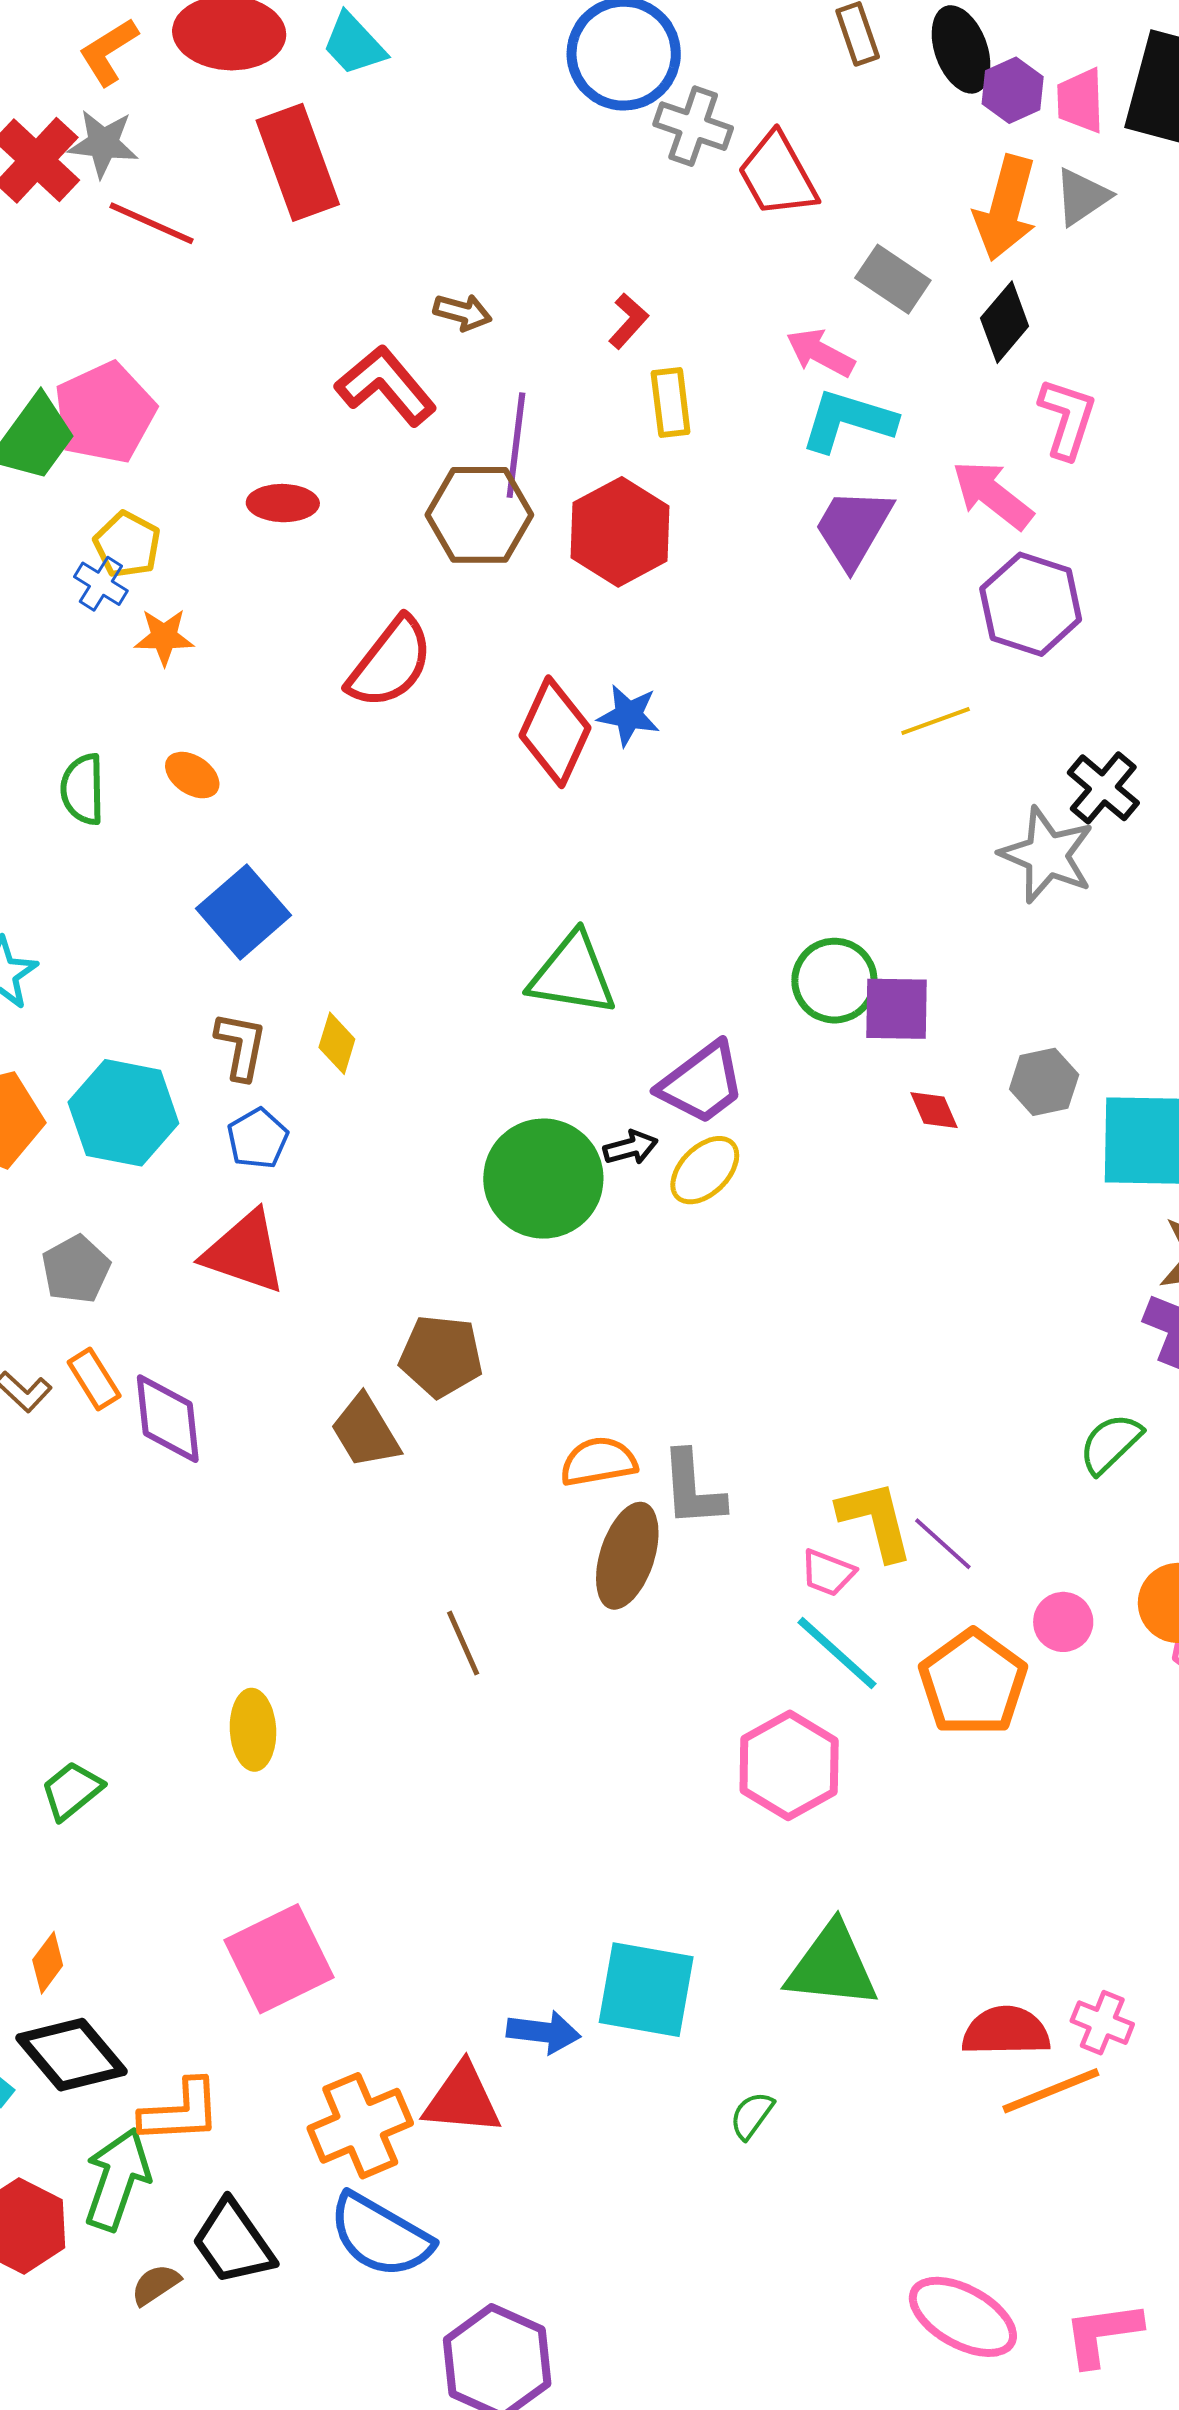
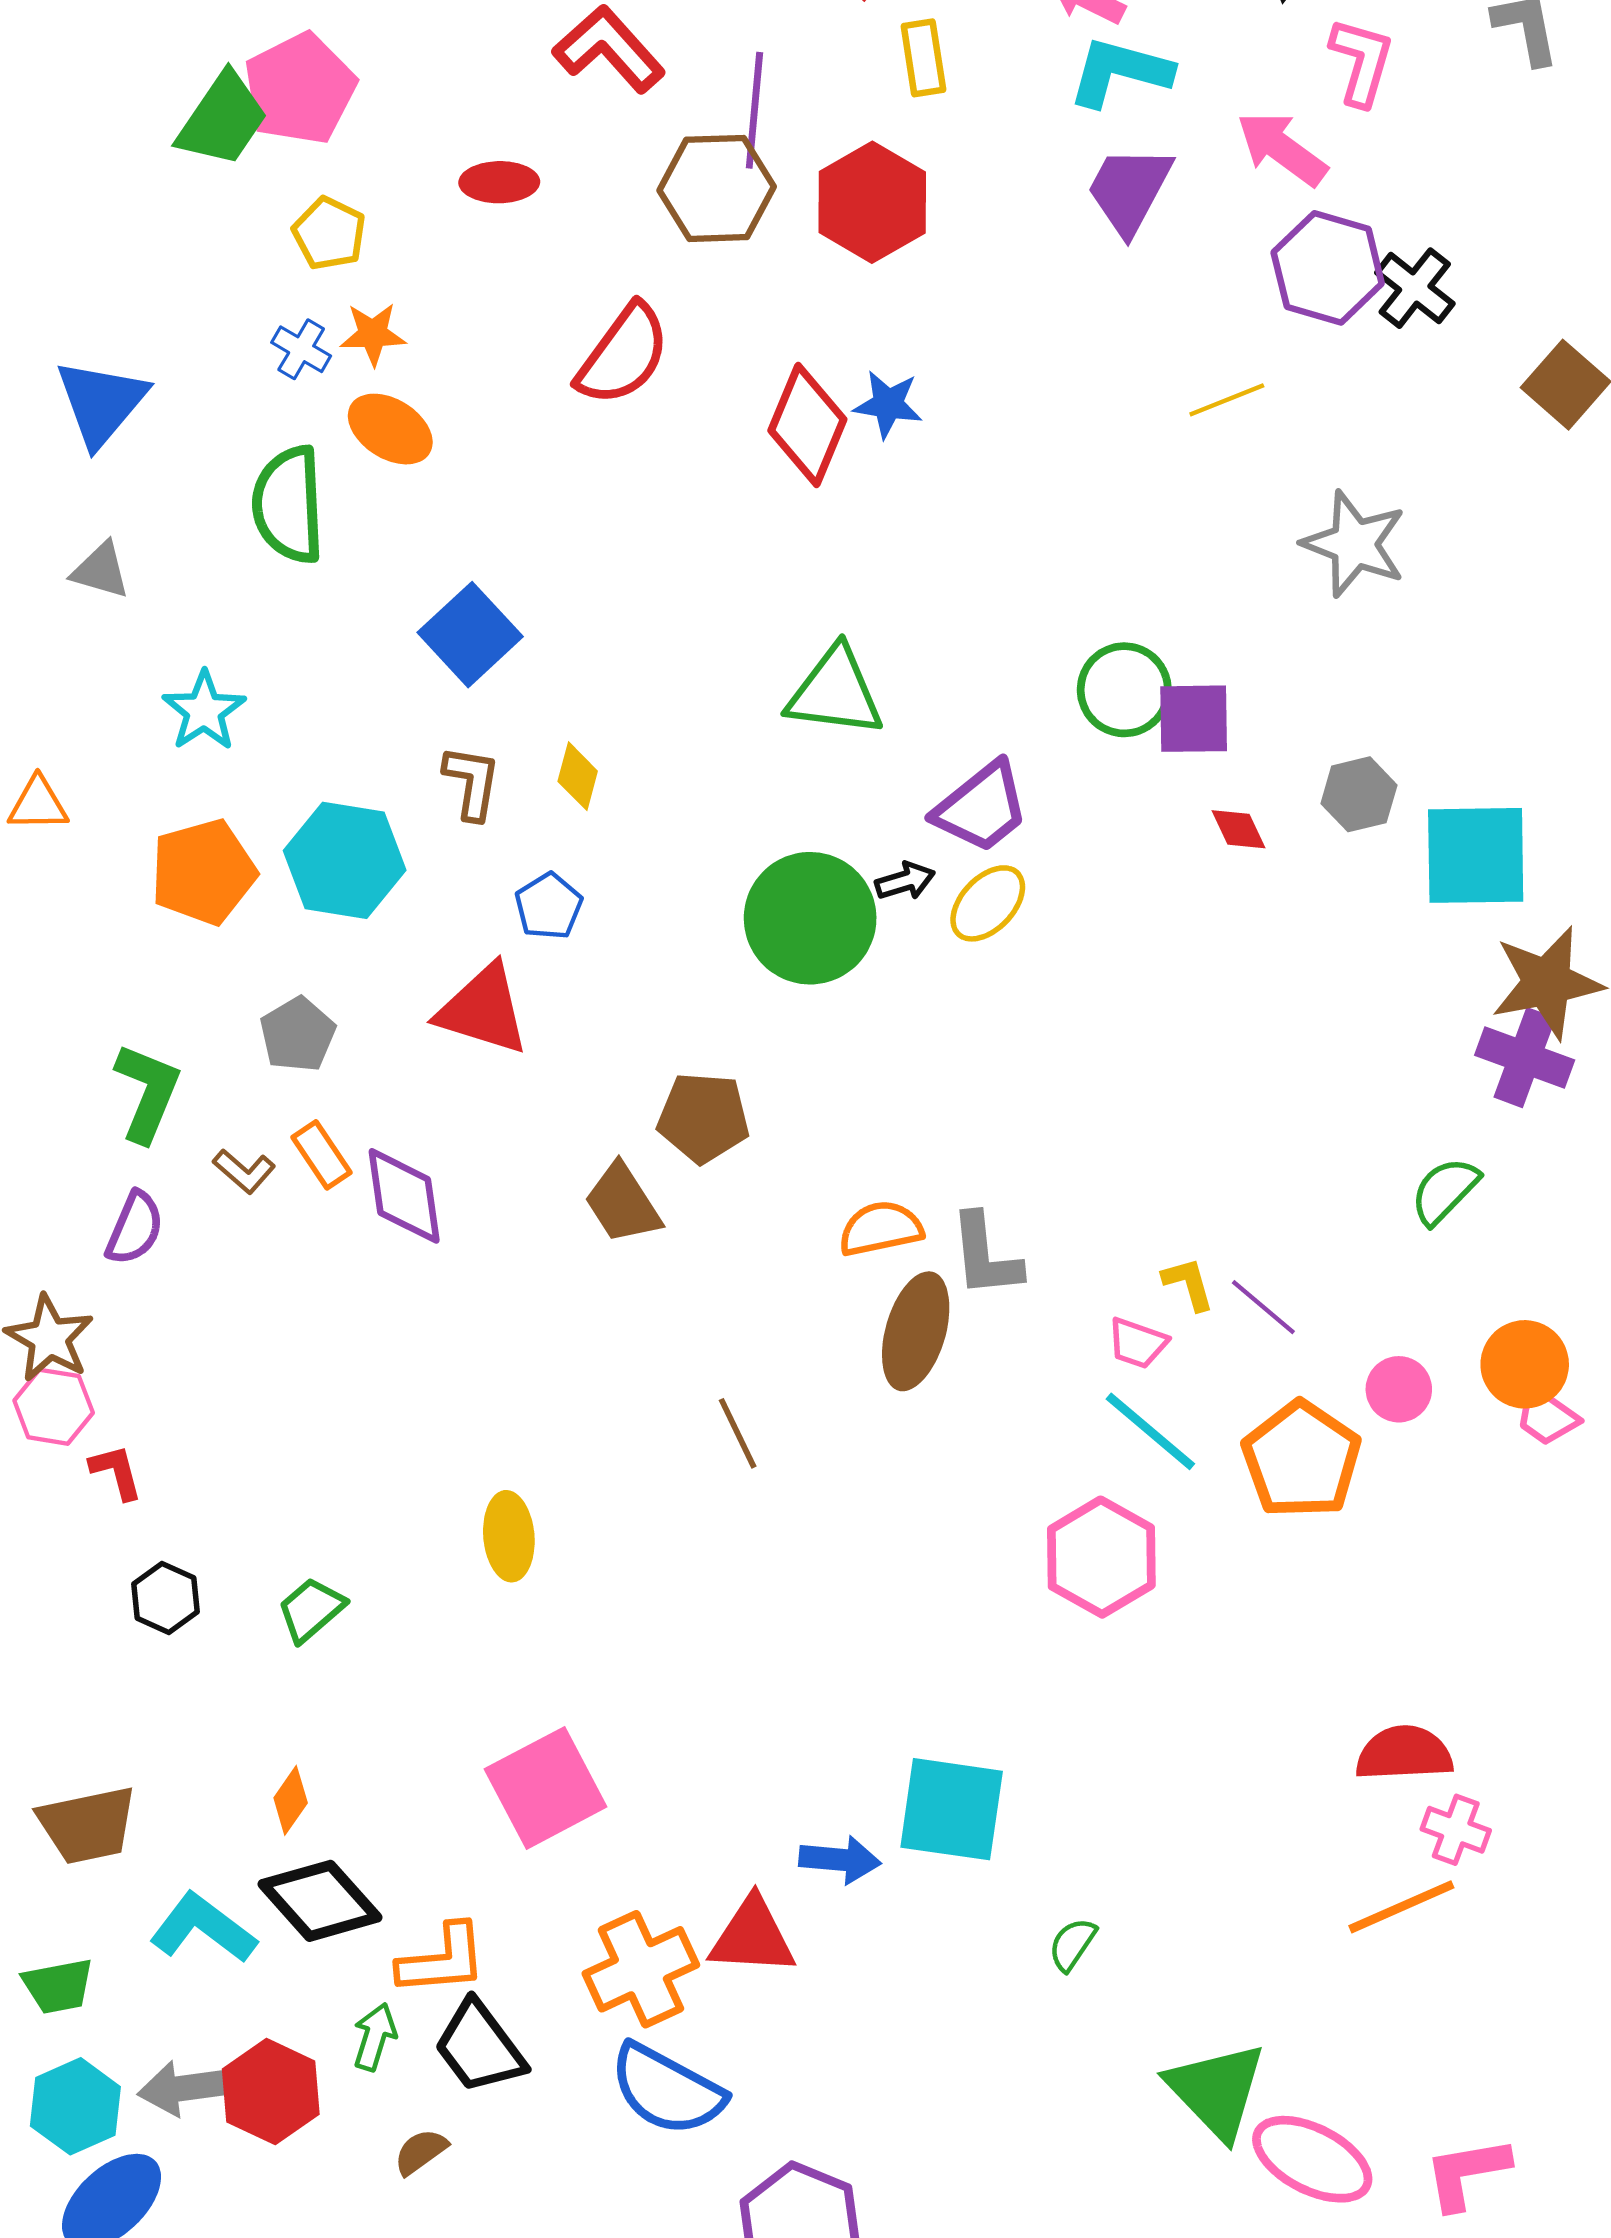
blue cross: (101, 584) -> (301, 349), moved
orange ellipse: (192, 775) -> (390, 429), moved, size x1.4
black cross: (1103, 788) -> (1415, 288), moved
green semicircle: (83, 789) -> (288, 505), size x1.5
blue pentagon: (258, 1139) -> (549, 906), moved
yellow L-shape: (876, 1520) -> (1188, 1284), size x0.6
green triangle: (832, 1966) -> (1216, 2090), moved, turned 42
red semicircle: (1006, 2031) -> (1404, 1753), moved
green arrow: (117, 2179) -> (375, 2037), size x0.6
black trapezoid: (233, 2242) -> (479, 2047), moved

